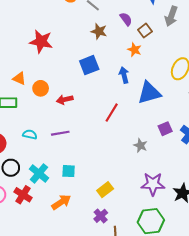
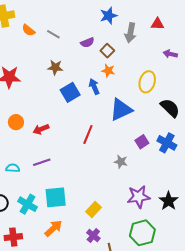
purple semicircle: (126, 19) -> (87, 42), turned 112
brown star: (99, 31) -> (55, 67), moved
orange star: (134, 50) -> (108, 71), moved
blue square: (89, 65) -> (70, 92), moved
blue arrow: (124, 75) -> (94, 87), moved
cyan square: (69, 171) -> (56, 197), size x1.6
red cross: (23, 195) -> (13, 237), moved, turned -30

